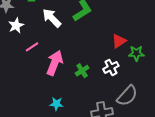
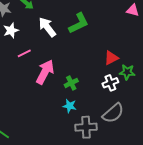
white cross: (111, 67) -> (110, 83), moved
cyan star: (56, 104) -> (70, 106), moved

